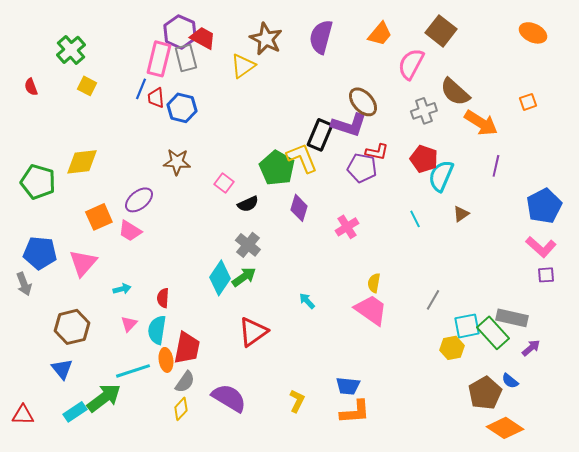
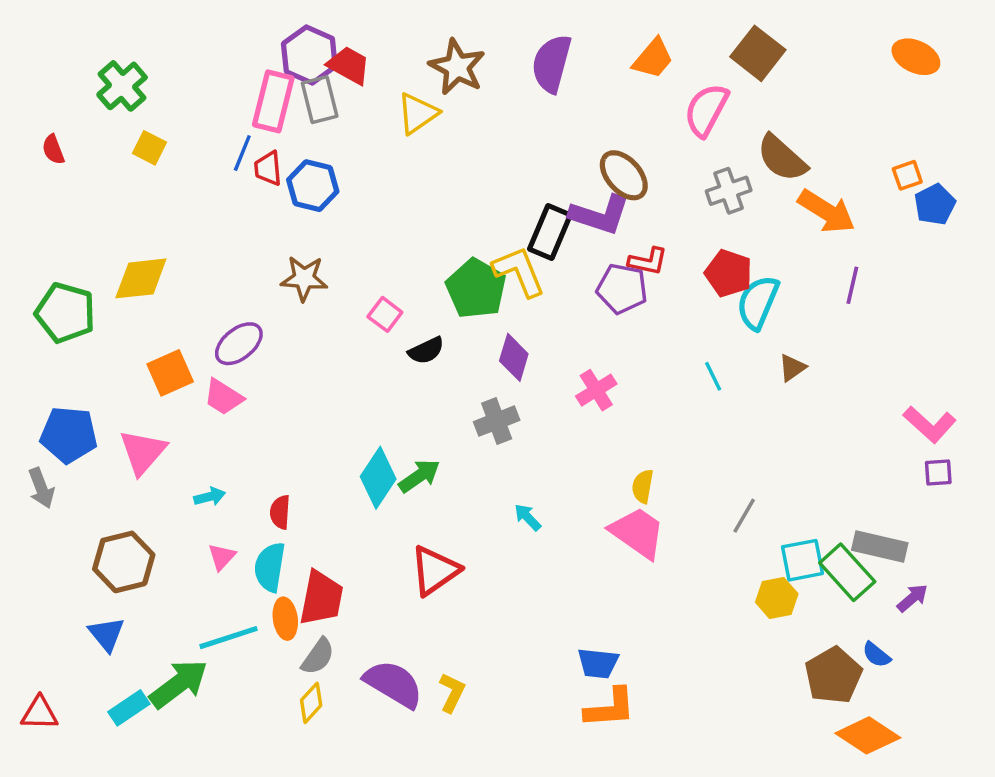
blue pentagon: (544, 206) -> (935, 204), moved, size x0.7
gray cross: (248, 245) -> (497, 421), moved, turned 30
yellow L-shape: (297, 401) -> (452, 693), moved

